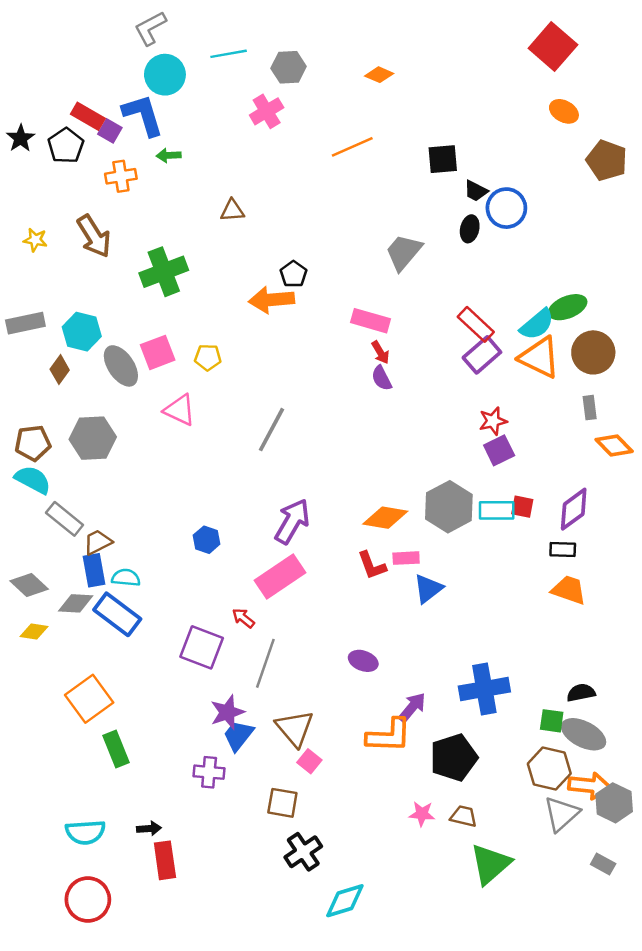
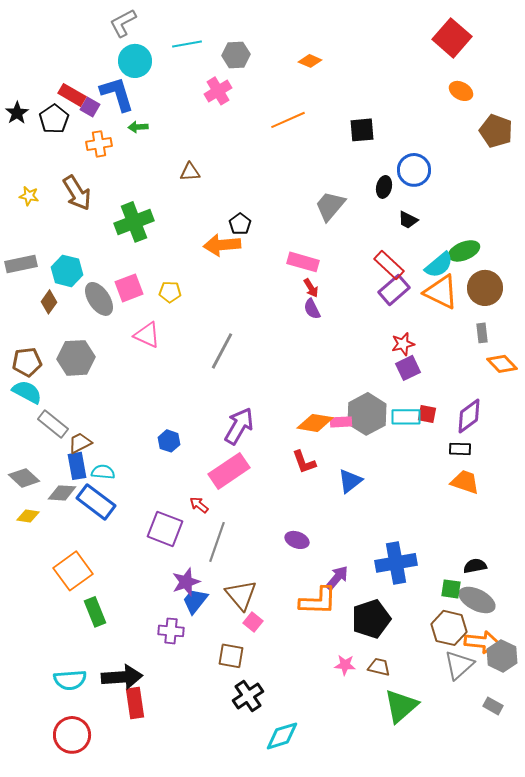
black trapezoid: (476, 191) -> (408, 220), moved
pink rectangle: (406, 558) -> (341, 422), moved
black arrow: (149, 829) -> (122, 677), size x2.0

